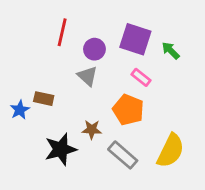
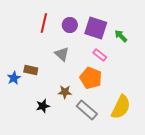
purple circle: (94, 49) -> (70, 25), moved
black star: (61, 149) -> (43, 106), size x0.6

